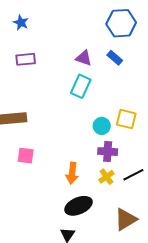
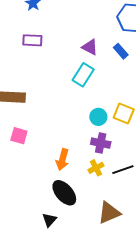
black ellipse: (78, 206) -> (64, 193), turned 64

